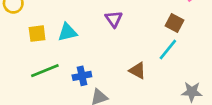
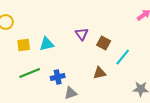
brown square: (175, 23) -> (104, 43), moved
brown triangle: (138, 71) -> (100, 73), turned -40

